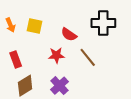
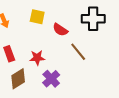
yellow square: (34, 26) -> (37, 17), moved
red star: (56, 55) -> (37, 58), moved

